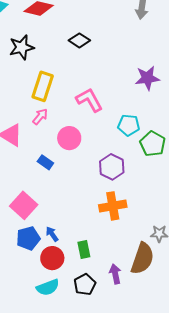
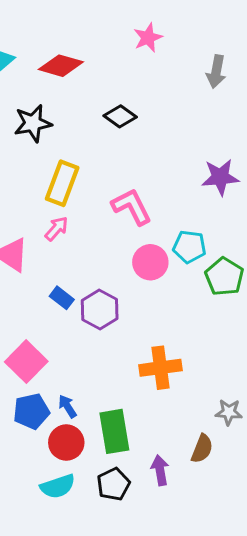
pink circle: (69, 138) -> (150, 262), moved
purple hexagon: (112, 167) -> (100, 310), moved
green rectangle: (84, 249) -> (114, 431), size x1.6
brown semicircle: (142, 259) -> (202, 449), size x0.6

